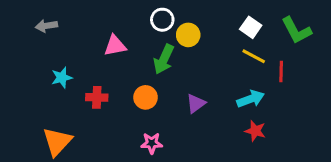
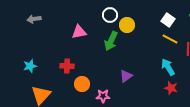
cyan star: (62, 78) -> (30, 66), moved
orange circle: (146, 97) -> (82, 84), moved
cyan arrow: (251, 99) -> (168, 67), turned -102
purple triangle: (196, 103) -> (126, 76), moved

